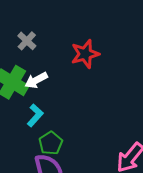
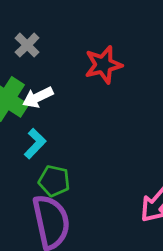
green pentagon: (51, 143) -> (54, 181), turned -30

